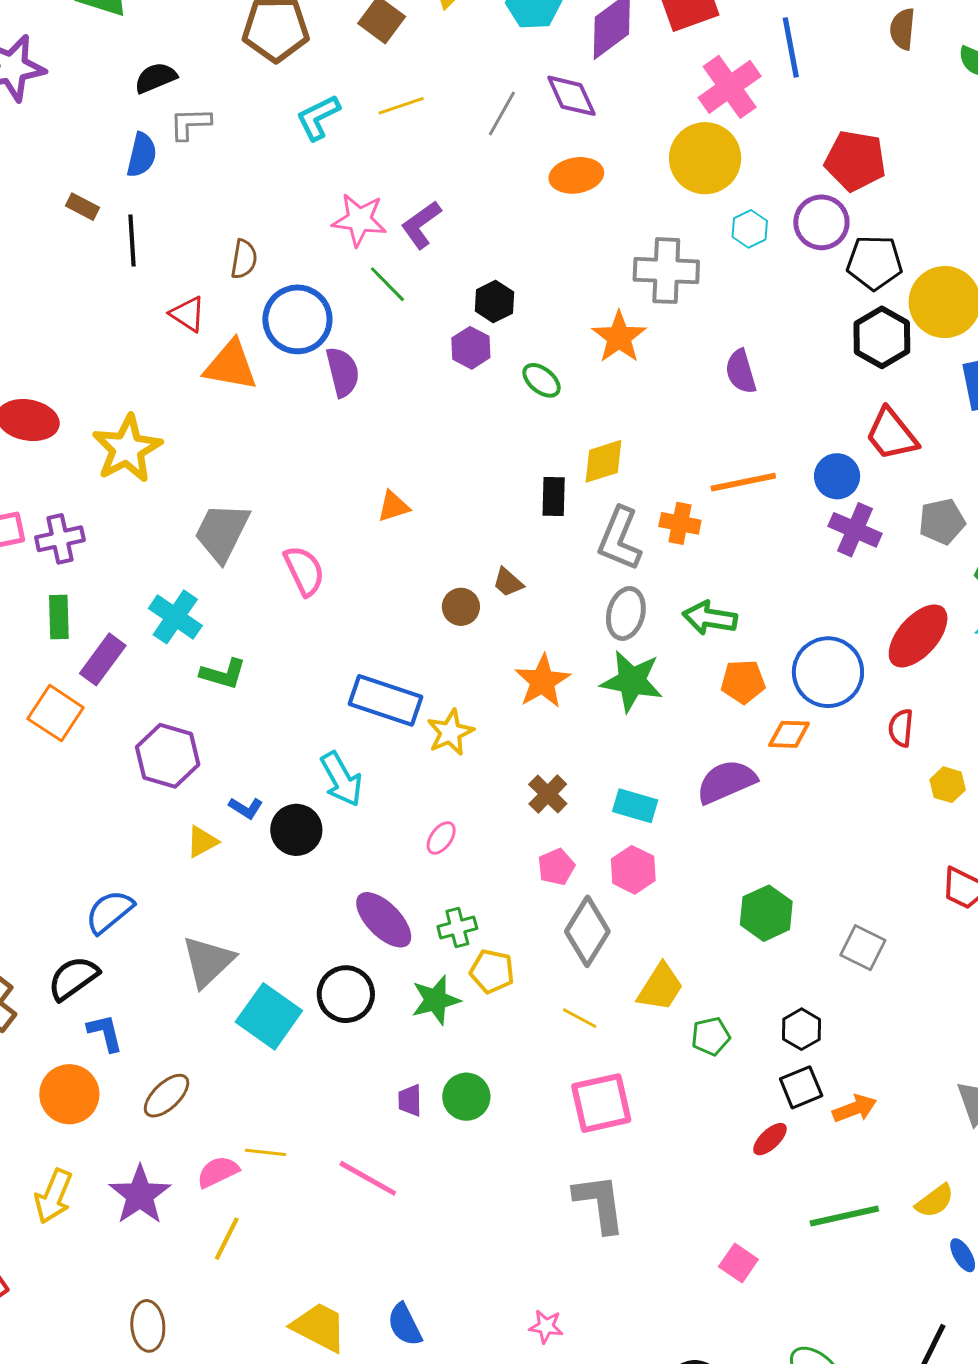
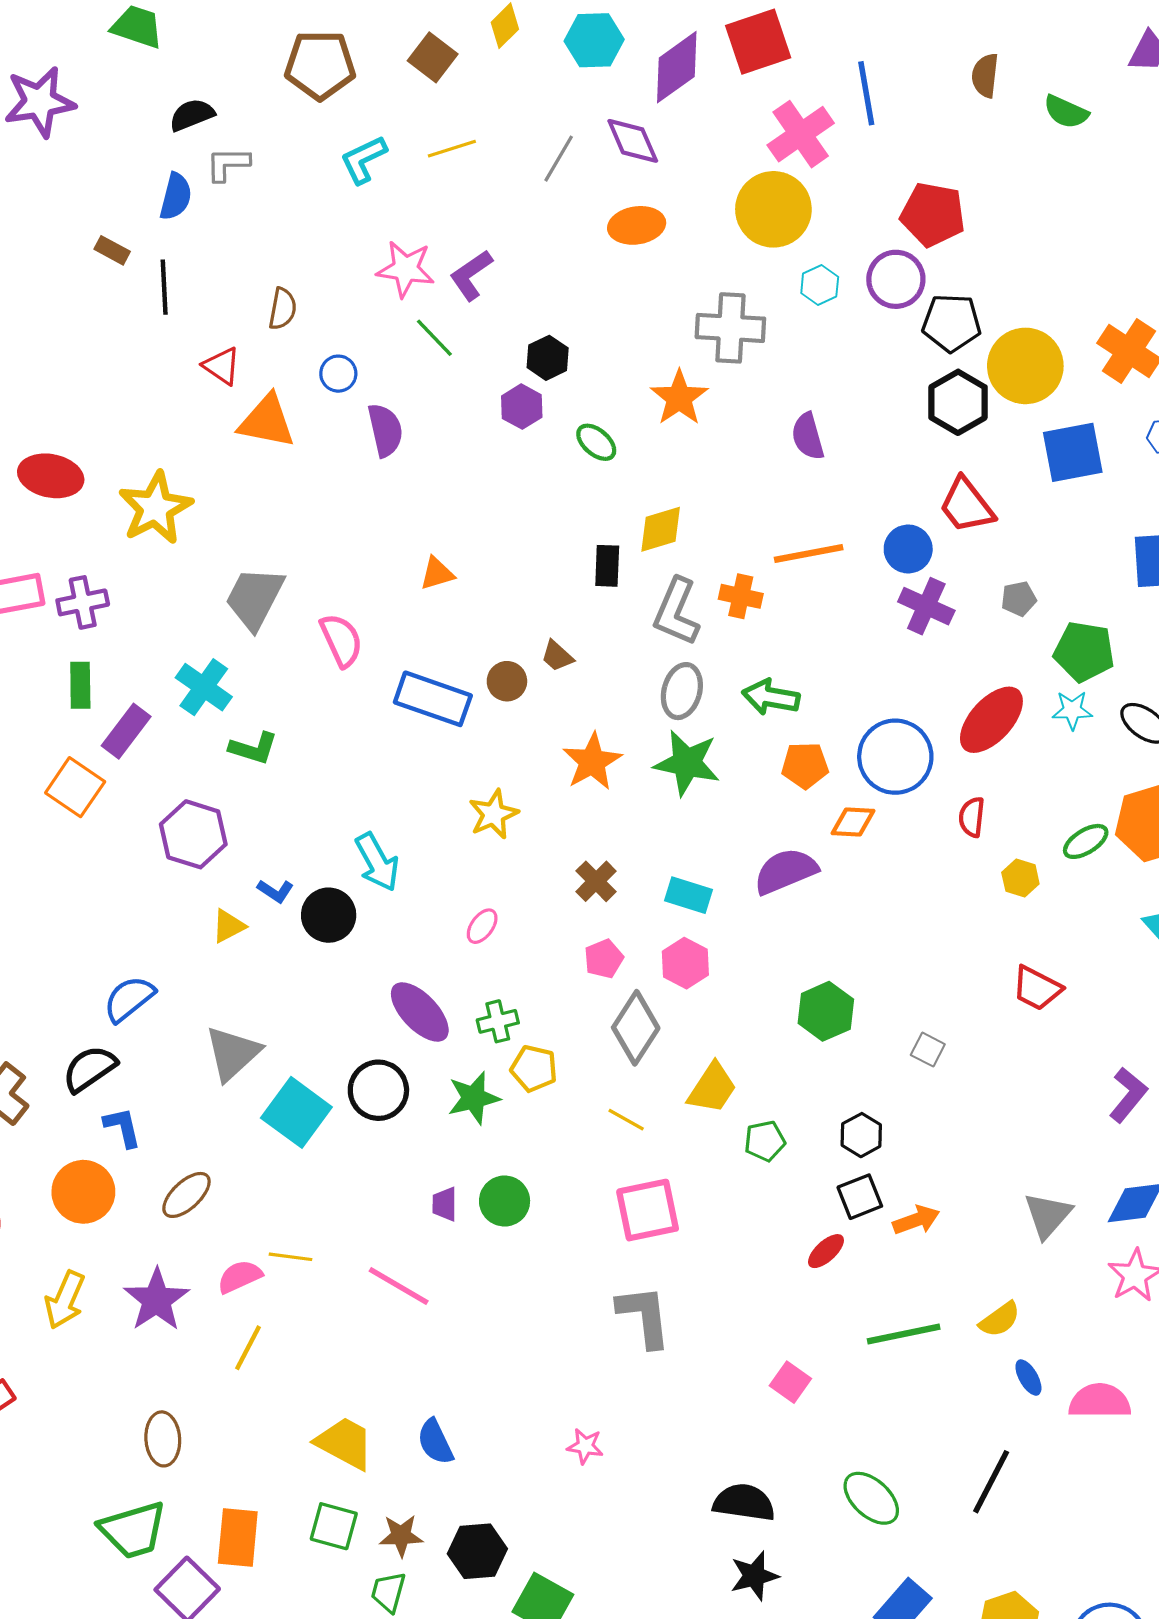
blue circle: (297, 319) -> (338, 374), size x0.5
gray pentagon: (942, 521) -> (1019, 599), size x0.7
blue rectangle: (386, 700) -> (433, 699), moved
gray square: (863, 948) -> (928, 1050), size x0.7

